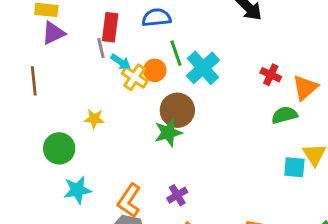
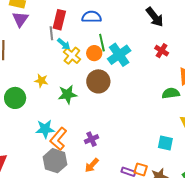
purple triangle: (53, 33) -> (20, 19), turned -36
orange circle: (155, 70) -> (94, 53), moved
red cross: (271, 75) -> (162, 51), moved
green star: (168, 133) -> (67, 94), moved
cyan square: (294, 167) -> (165, 143), moved
cyan star: (77, 190) -> (45, 129), moved

